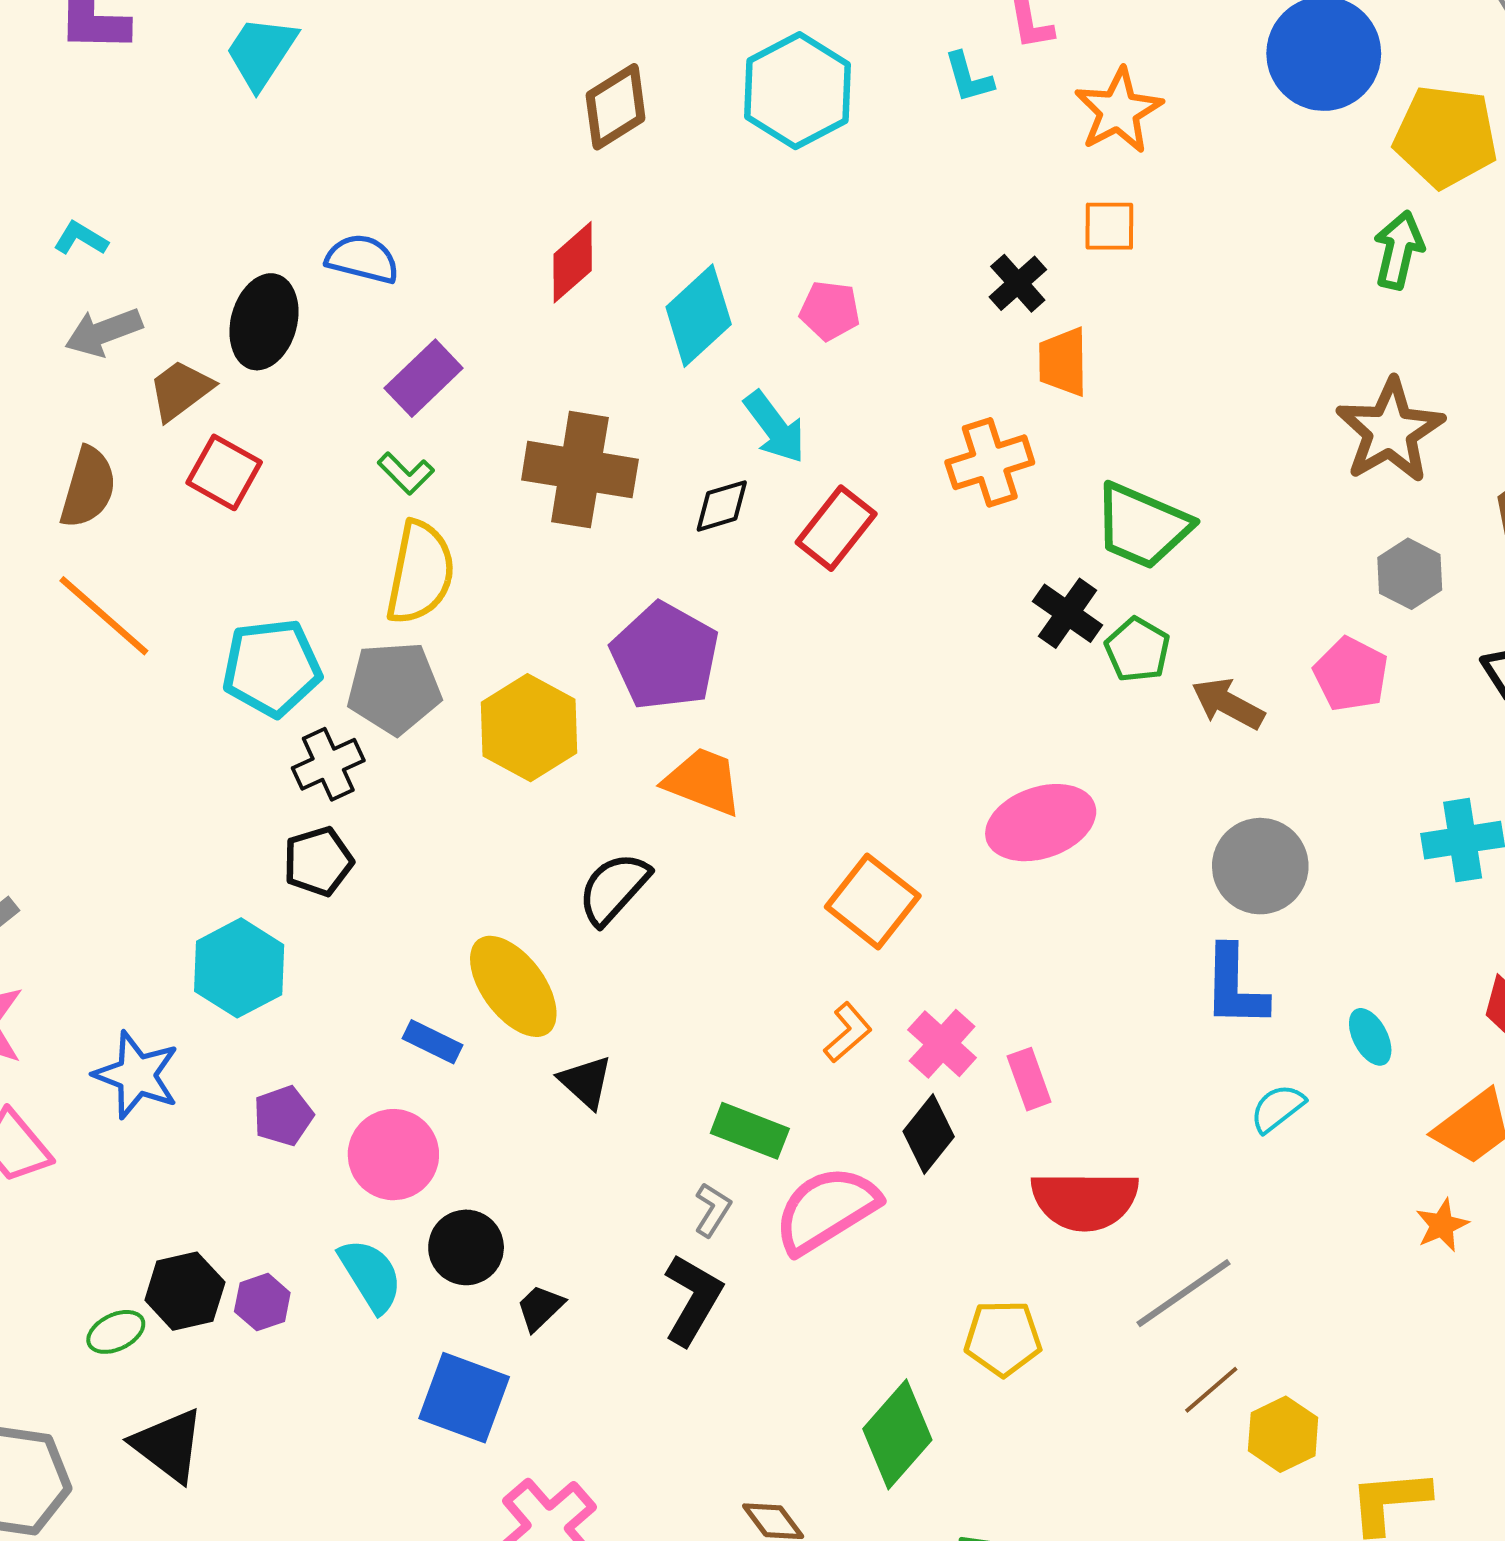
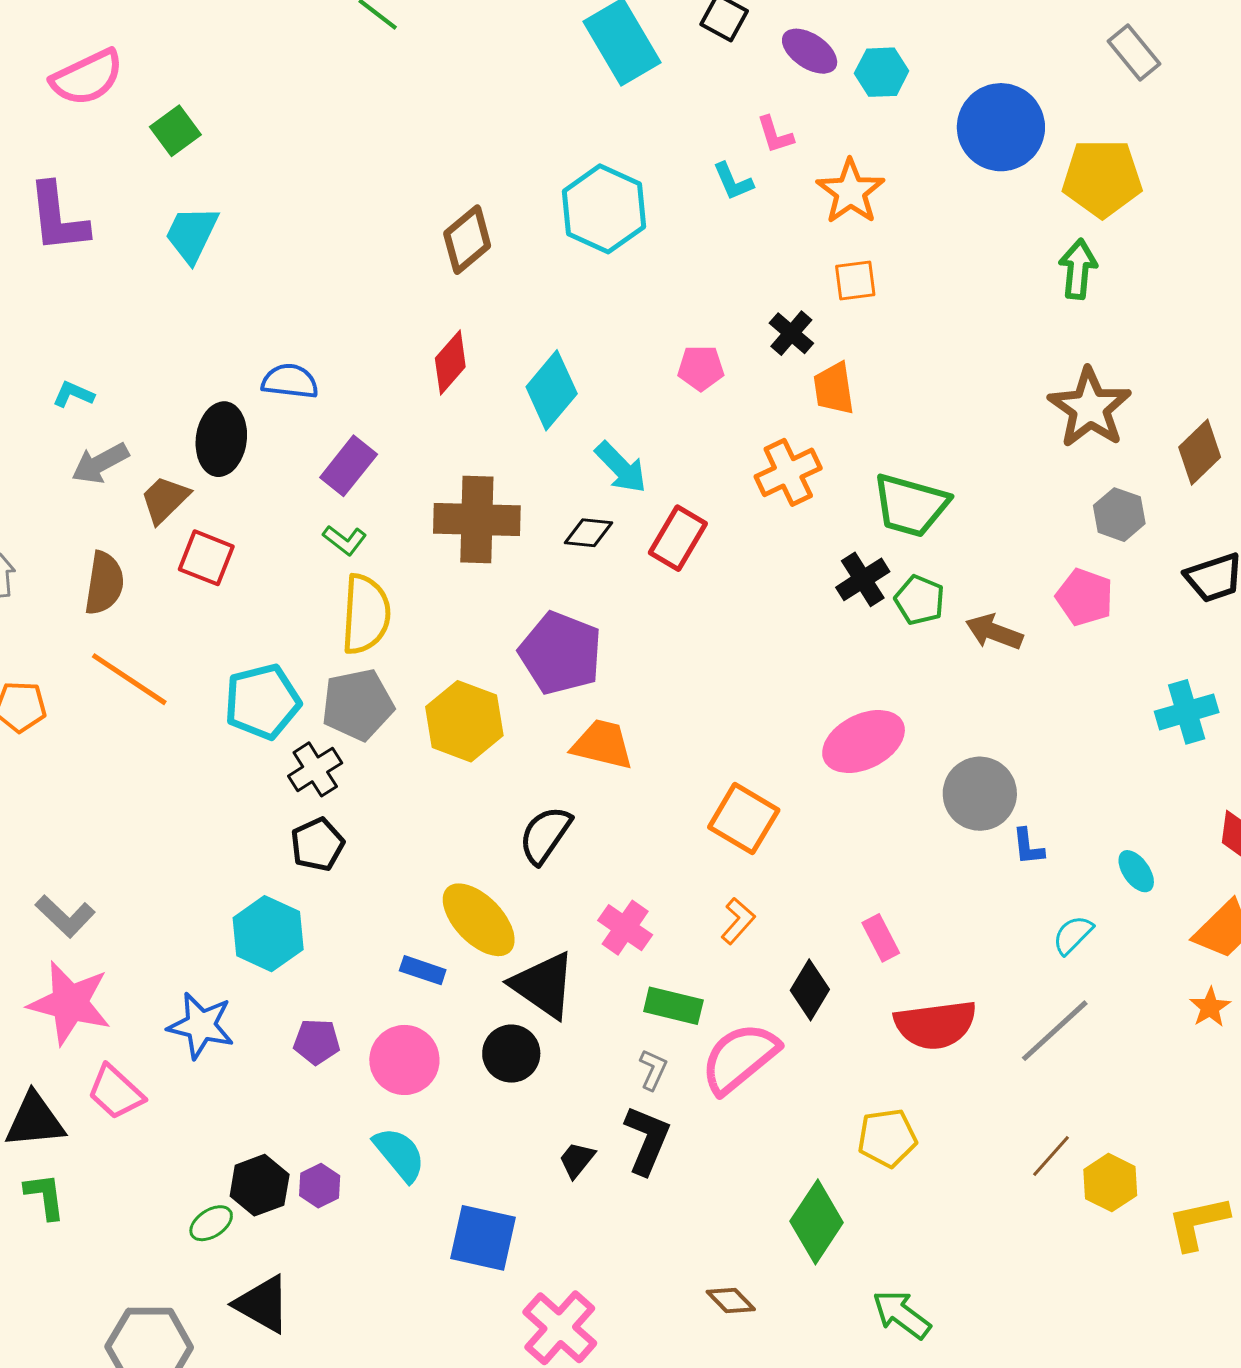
pink pentagon: (830, 311) -> (701, 368), moved
black diamond: (722, 506) -> (589, 533), turned 30
black cross: (1068, 613) -> (863, 579), turned 30
gray circle: (1260, 866) -> (980, 794), moved
blue L-shape: (1235, 987) -> (1028, 847), size x0.6
pink cross: (942, 1044) -> (625, 928), moved
black triangle: (586, 1082) -> (543, 985), size x1.6
purple pentagon: (283, 1116) -> (317, 1042), turned 30
black circle: (466, 1247) -> (511, 1054), moved
gray line: (1183, 1293) -> (1055, 1031), moved
black trapezoid: (540, 1308) -> (577, 1160), moved

